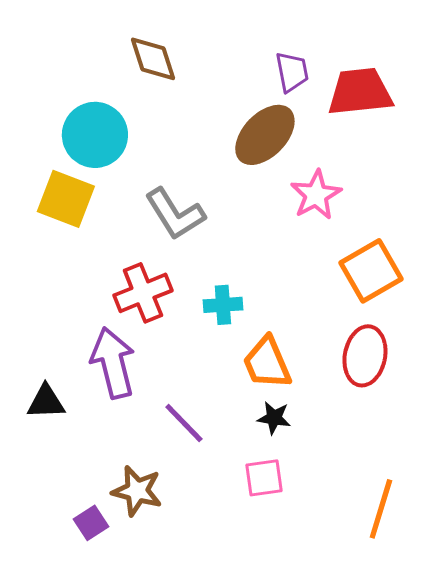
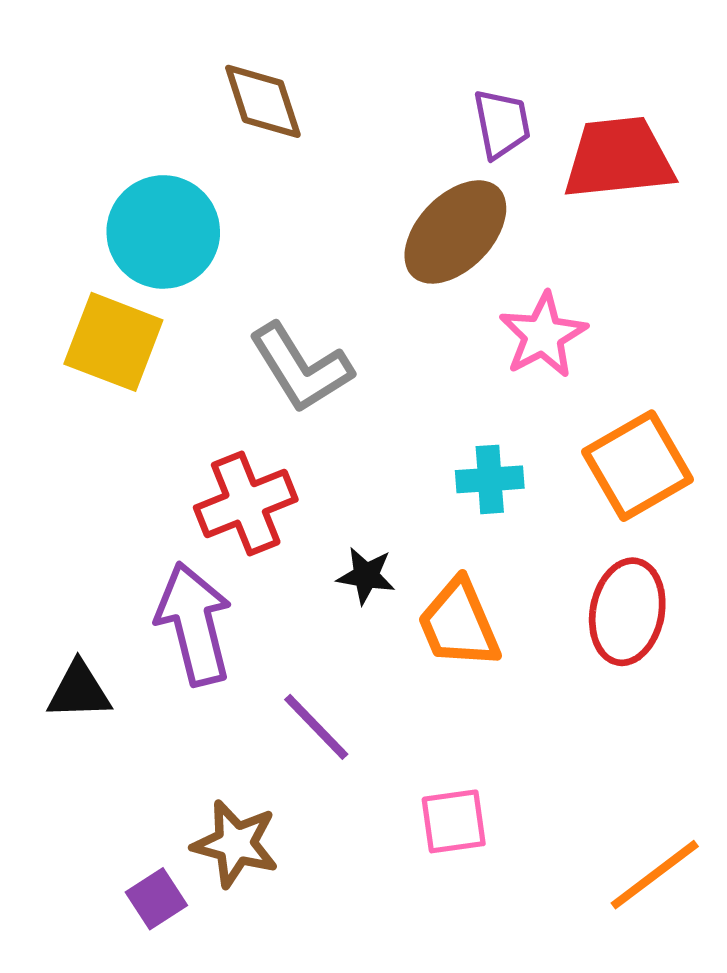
cyan cross: (223, 305) -> (490, 479), moved
black star: (274, 418) -> (366, 576), moved
orange line: (381, 509) -> (655, 875), turned 36

